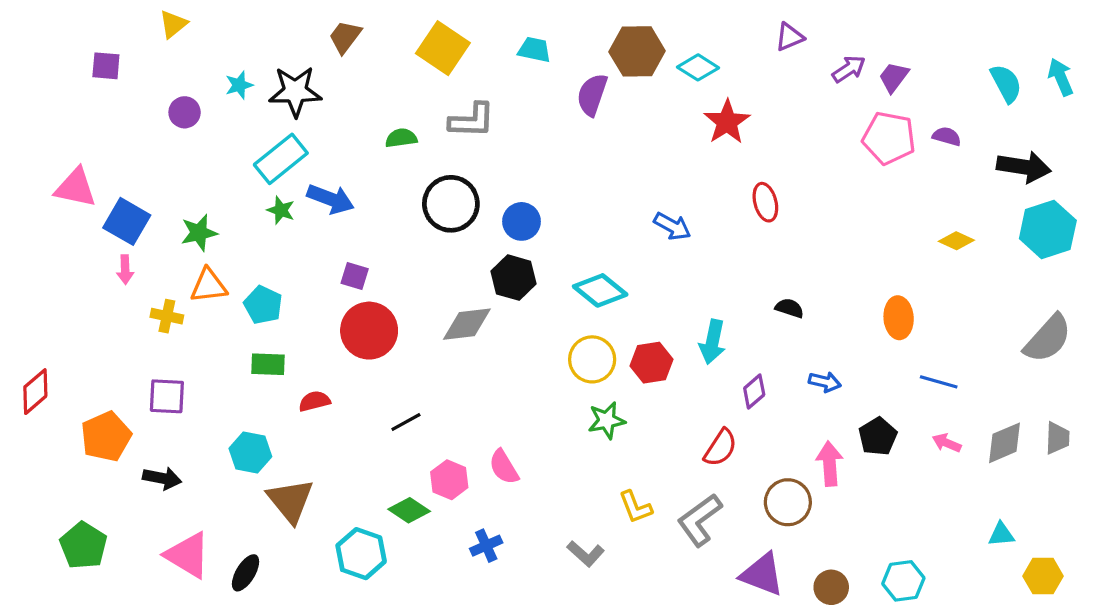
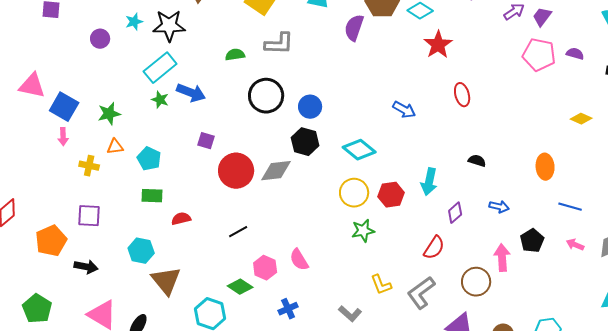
orange triangle: (209, 286) -> (115, 147), size x0.7
red circle: (369, 331) -> (236, 171), moved

